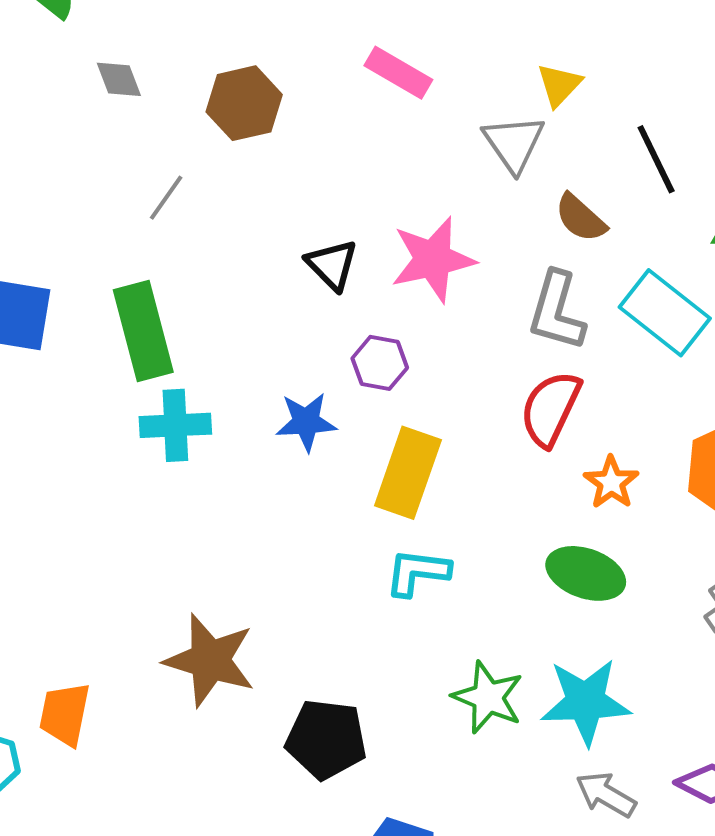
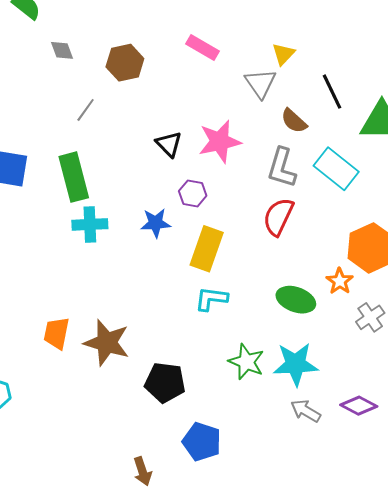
orange star: (611, 482) -> (340, 281), moved
orange trapezoid: (65, 714) -> (57, 333), moved

